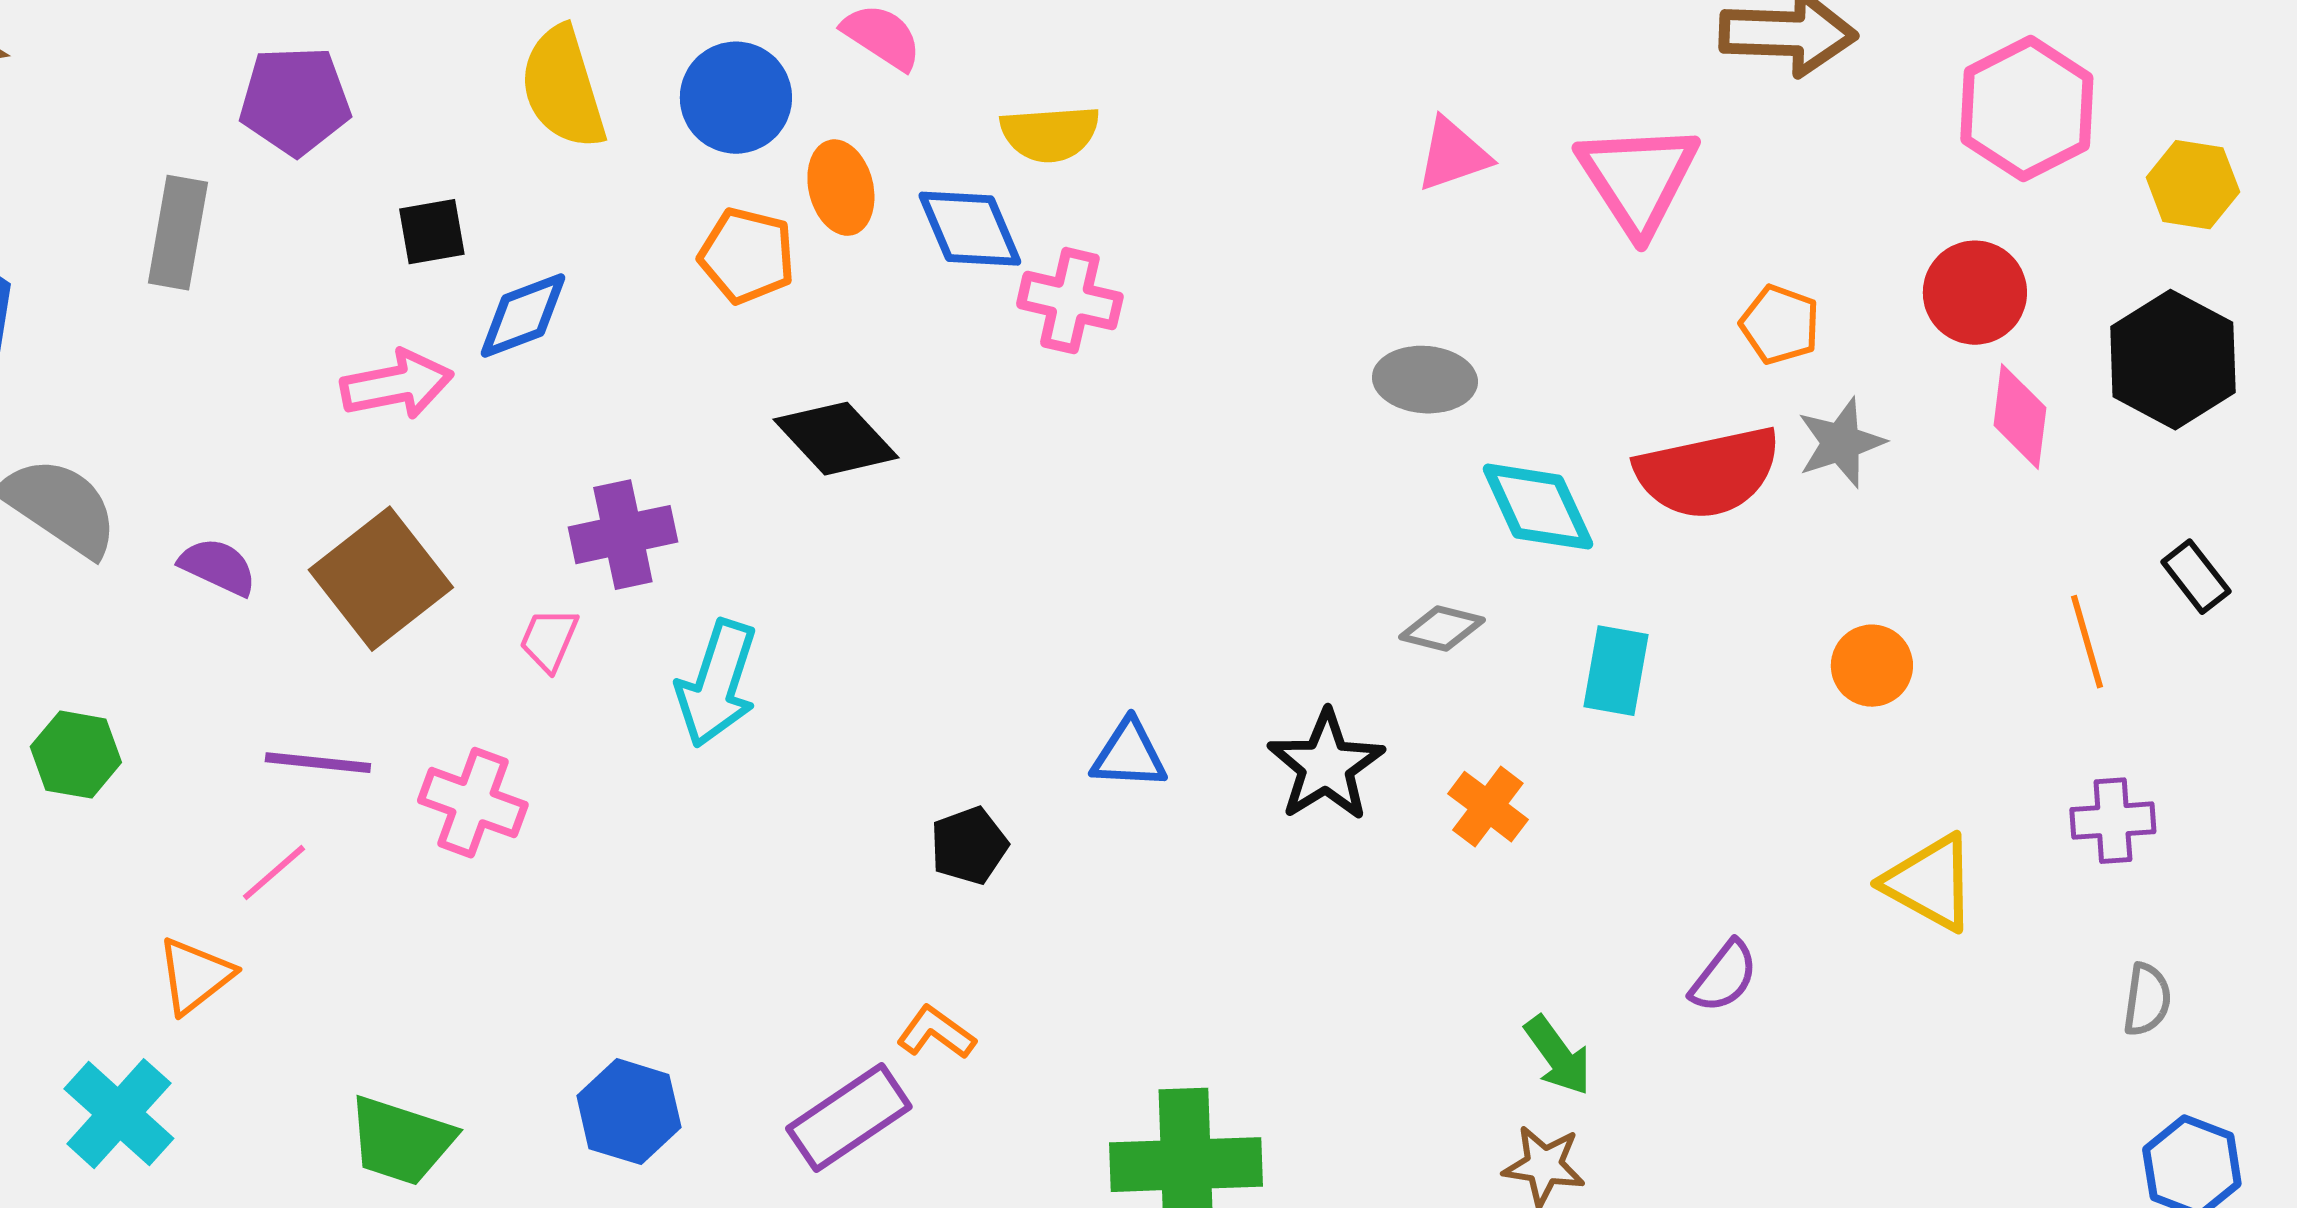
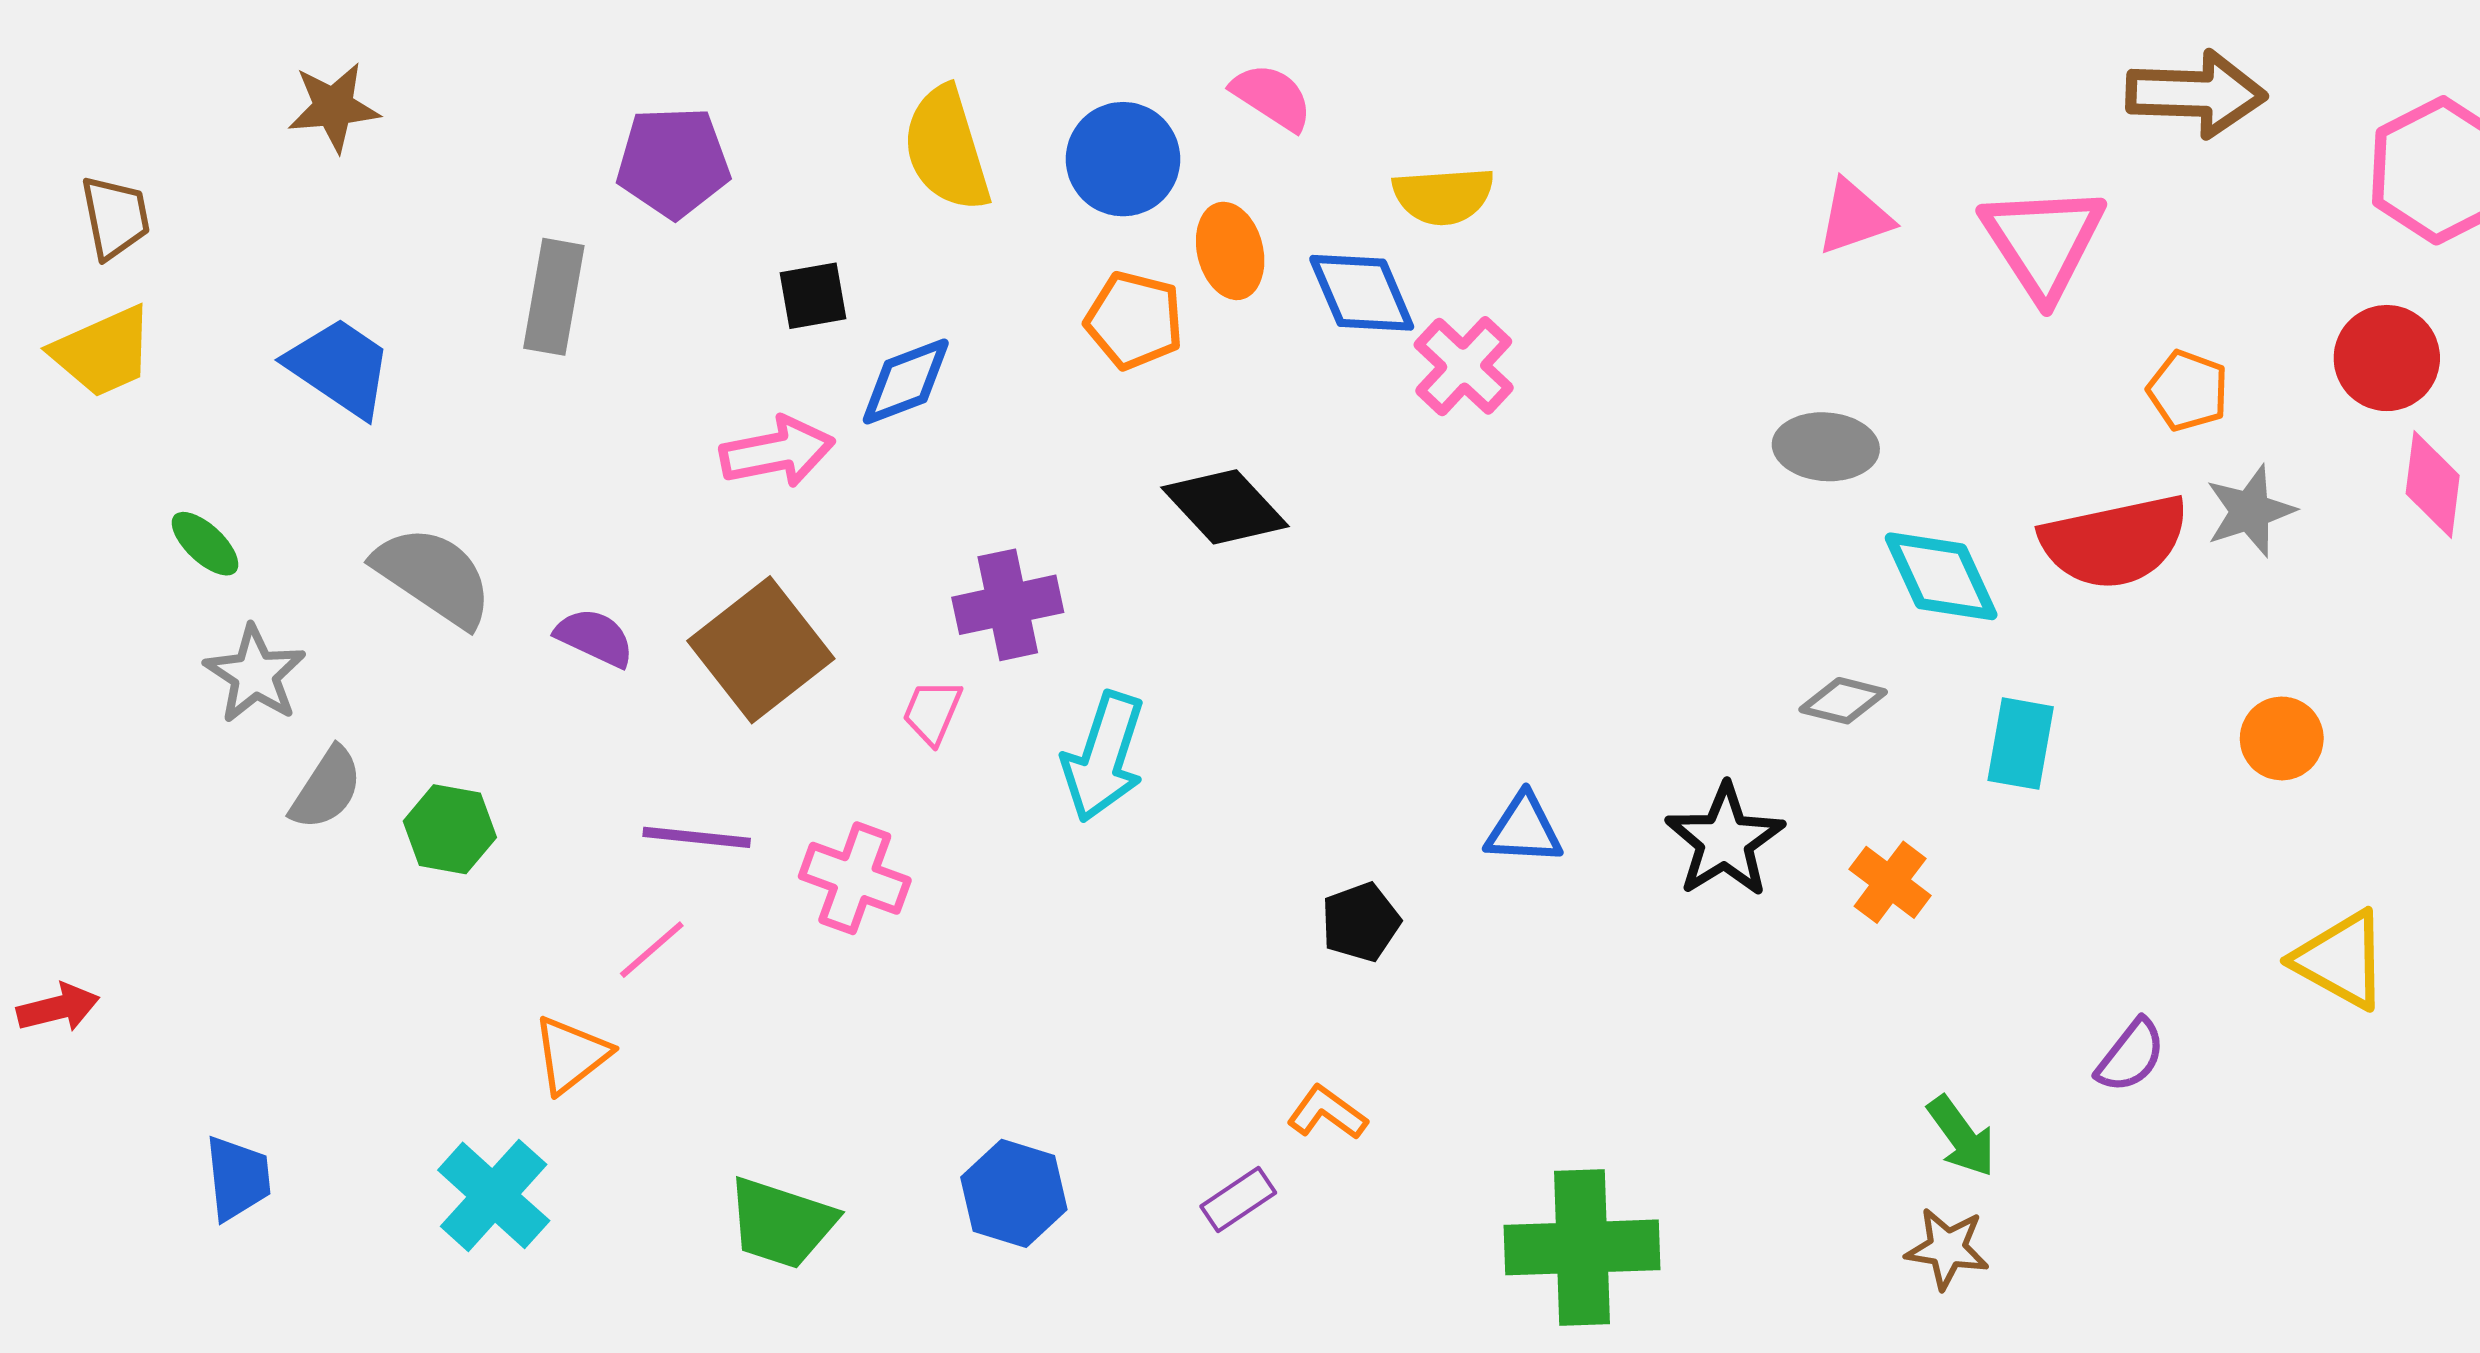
pink cross: (1070, 301) -> (1464, 366), turned 30
purple rectangle: (849, 1118) -> (1238, 1200), size x0.6

